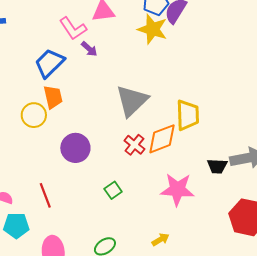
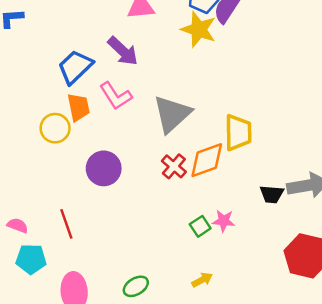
pink L-shape: (73, 29) -> (116, 96), moved
purple arrow: (89, 49) -> (123, 51), size x1.6
pink star: (177, 189) -> (224, 221), size x0.6
green square: (113, 190) -> (200, 226), moved

